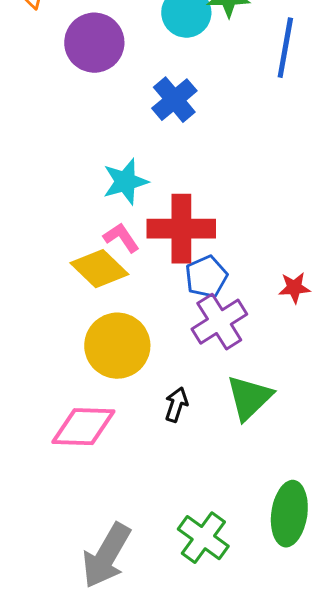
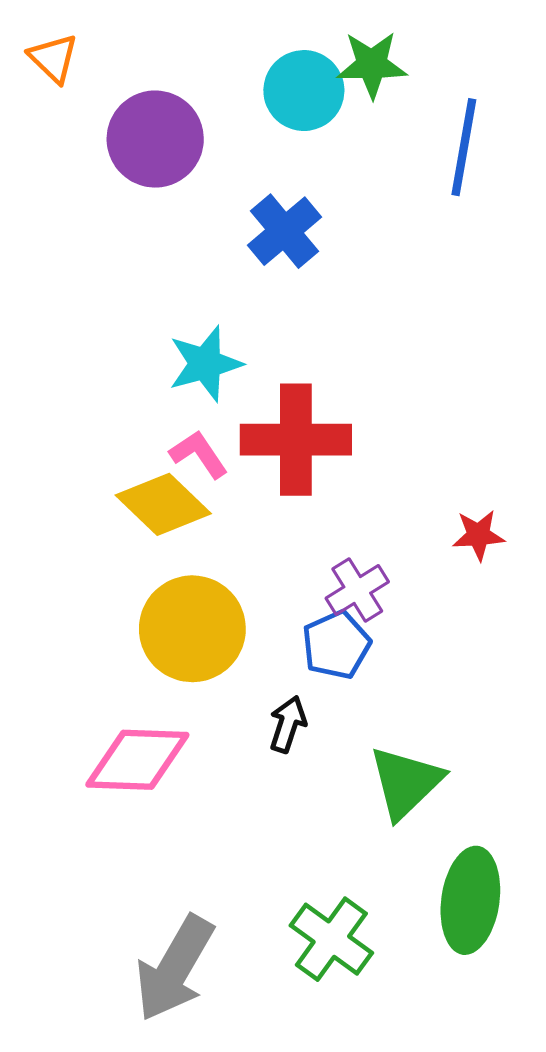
blue pentagon: (206, 277) -> (336, 645), moved
purple cross: (219, 322) -> (357, 590), size x0.7
green triangle: (249, 398) -> (406, 782), moved

